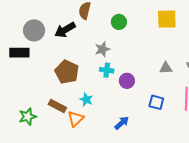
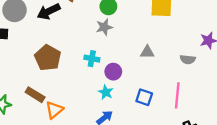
gray star: (102, 49) -> (104, 27), moved
gray triangle: (166, 68) -> (147, 52), moved
cyan star: (86, 100) -> (106, 92), moved

